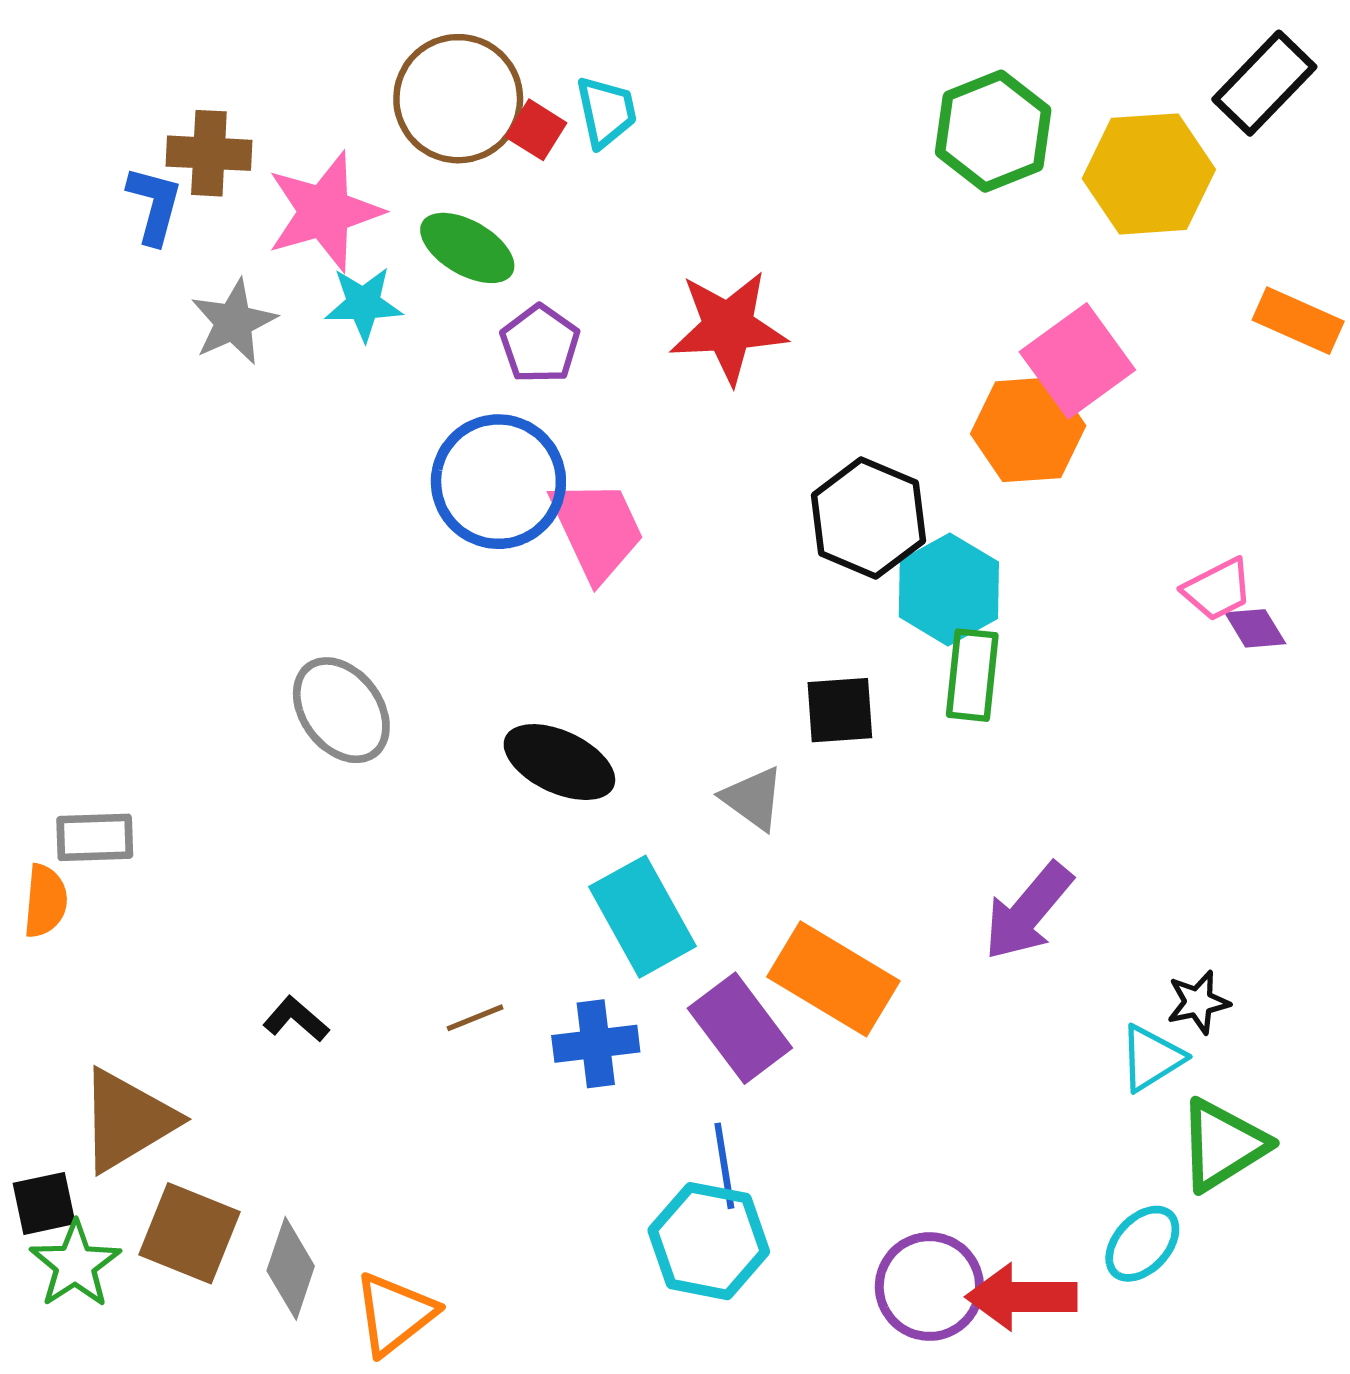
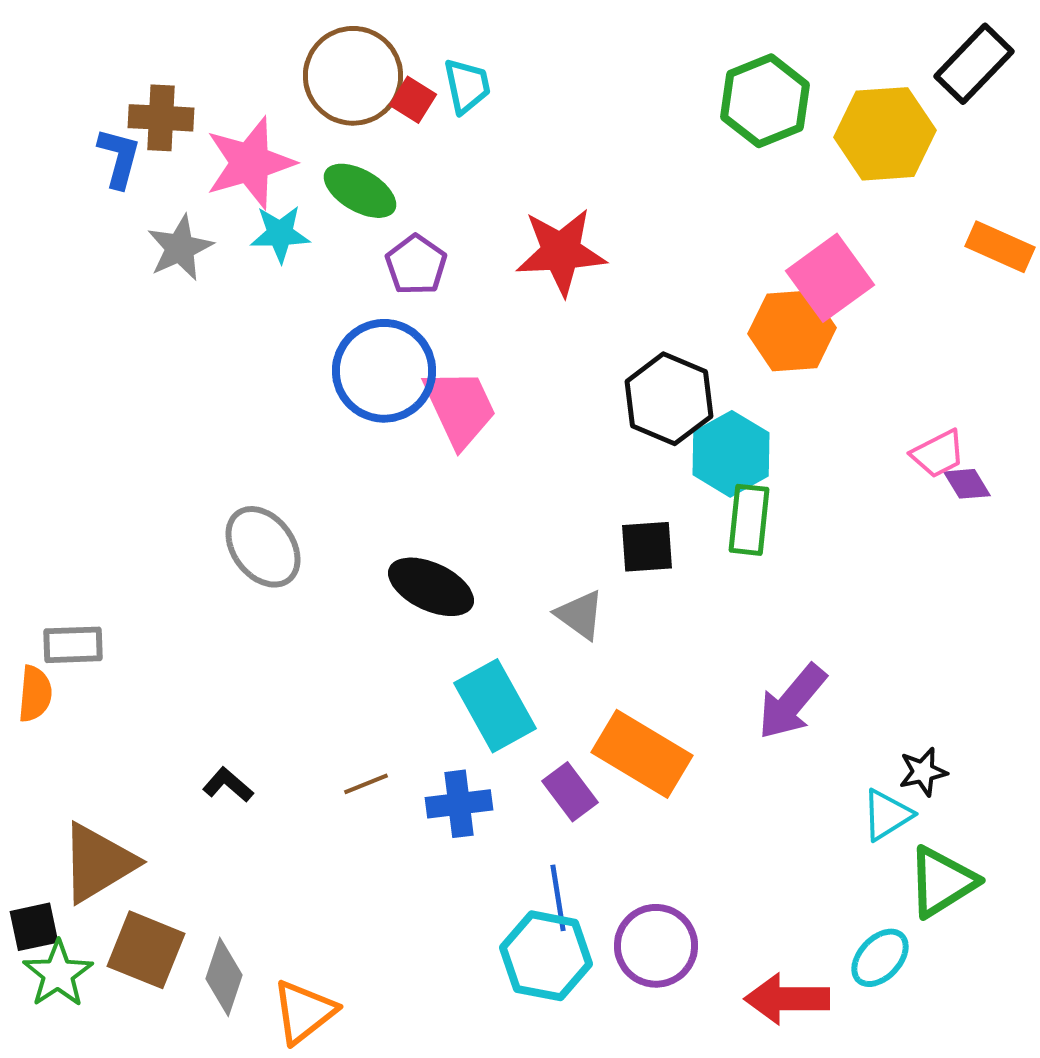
purple rectangle: (740, 1028) -> (570, 792), size x0.7
purple circle: (929, 1287) -> (656, 946), moved

